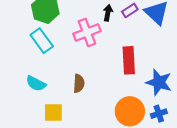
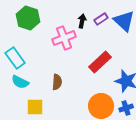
cyan rectangle: (42, 41) -> (15, 58), moved
red rectangle: (129, 60) -> (100, 62), turned 50

